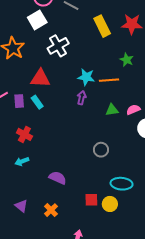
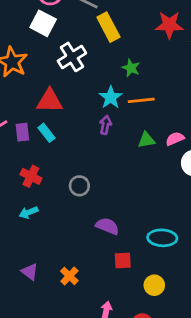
white square: (37, 20) -> (43, 23), turned -30
yellow rectangle: (102, 26) -> (108, 27), moved
green star: (127, 60) -> (131, 68), moved
cyan star: (86, 77) -> (111, 97), turned 30
gray circle: (101, 150) -> (79, 186), moved
purple semicircle: (58, 178) -> (107, 226), moved
yellow circle: (110, 204) -> (154, 285), moved

